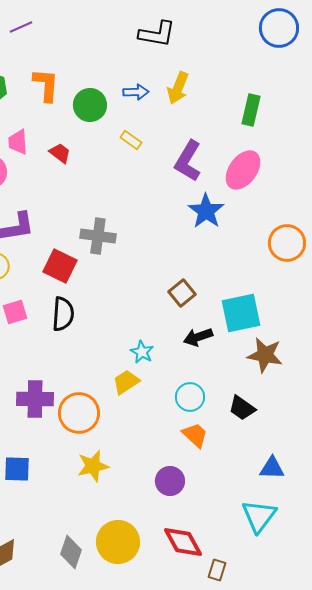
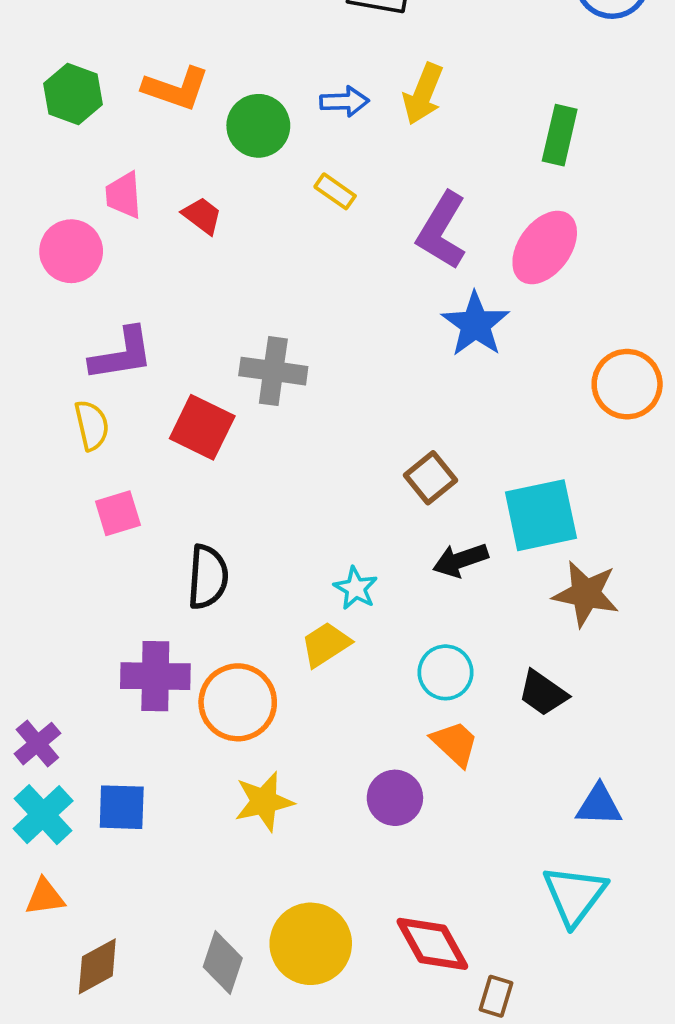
orange L-shape: (46, 85) -> (176, 88), turned 105
black semicircle: (63, 314) -> (208, 577), moved
purple circle: (170, 481) -> (395, 798), moved

